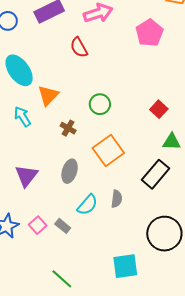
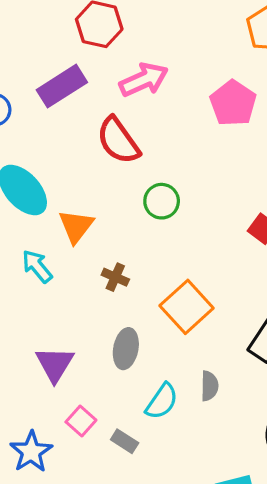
red semicircle: (79, 47) -> (118, 141), size x1.4
green circle: (100, 104) -> (162, 201), moved
pink square: (38, 225) -> (81, 421), moved

